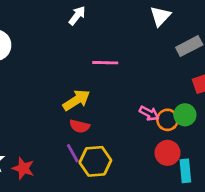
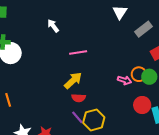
white arrow: (77, 16) -> (53, 26), moved, turned -64
pink line: (105, 63) -> (78, 53), moved
orange circle: (167, 120) -> (139, 74), moved

